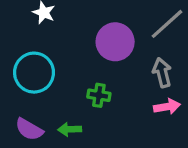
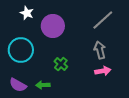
purple circle: (115, 42) -> (53, 26), moved
green cross: (99, 95) -> (61, 64), turned 32

